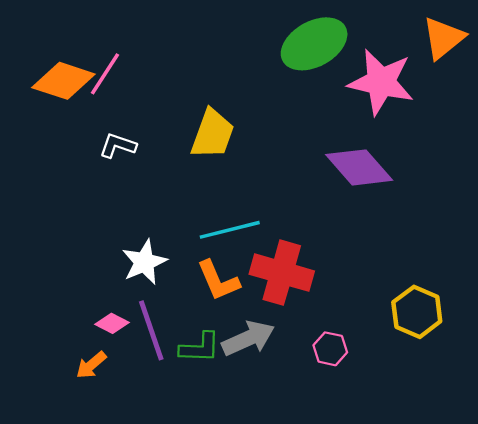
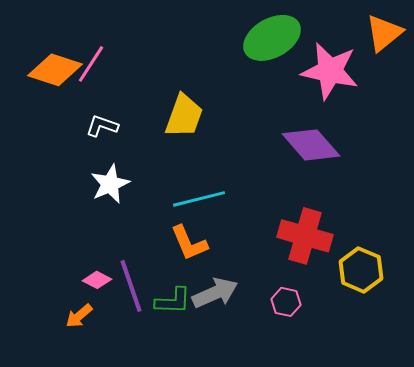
white star: (144, 262) -> (110, 184), moved
red cross: (282, 273) -> (305, 236), moved

